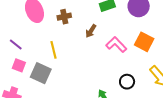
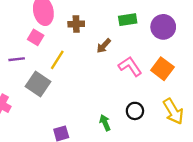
purple line: (16, 45) -> (17, 59), moved, turned -56
yellow line: (53, 50) -> (57, 60), turned 36
pink square: (19, 65) -> (36, 37), moved

